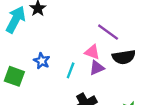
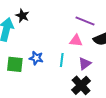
purple triangle: (97, 68) -> (85, 64), moved
green square: (14, 76) -> (15, 64), moved

